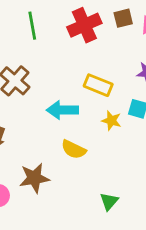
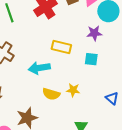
yellow star: (111, 121) -> (73, 90), moved

